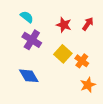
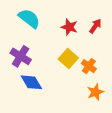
cyan semicircle: (27, 17) -> (29, 18), size x1.5
purple cross: (32, 40) -> (21, 56), moved

